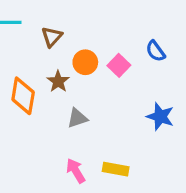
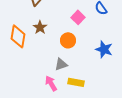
orange circle: (85, 62) -> (68, 40), moved
gray triangle: (77, 118) -> (61, 64), moved

